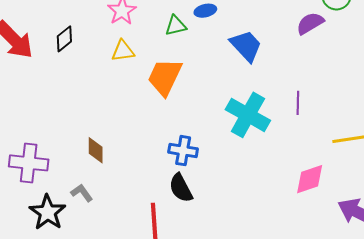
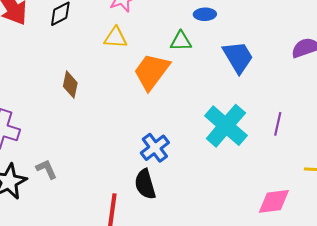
green triangle: (176, 26) -> (181, 41), moved
brown diamond: (96, 150) -> (70, 85), moved
blue cross: (183, 151) -> (155, 148), turned 32

